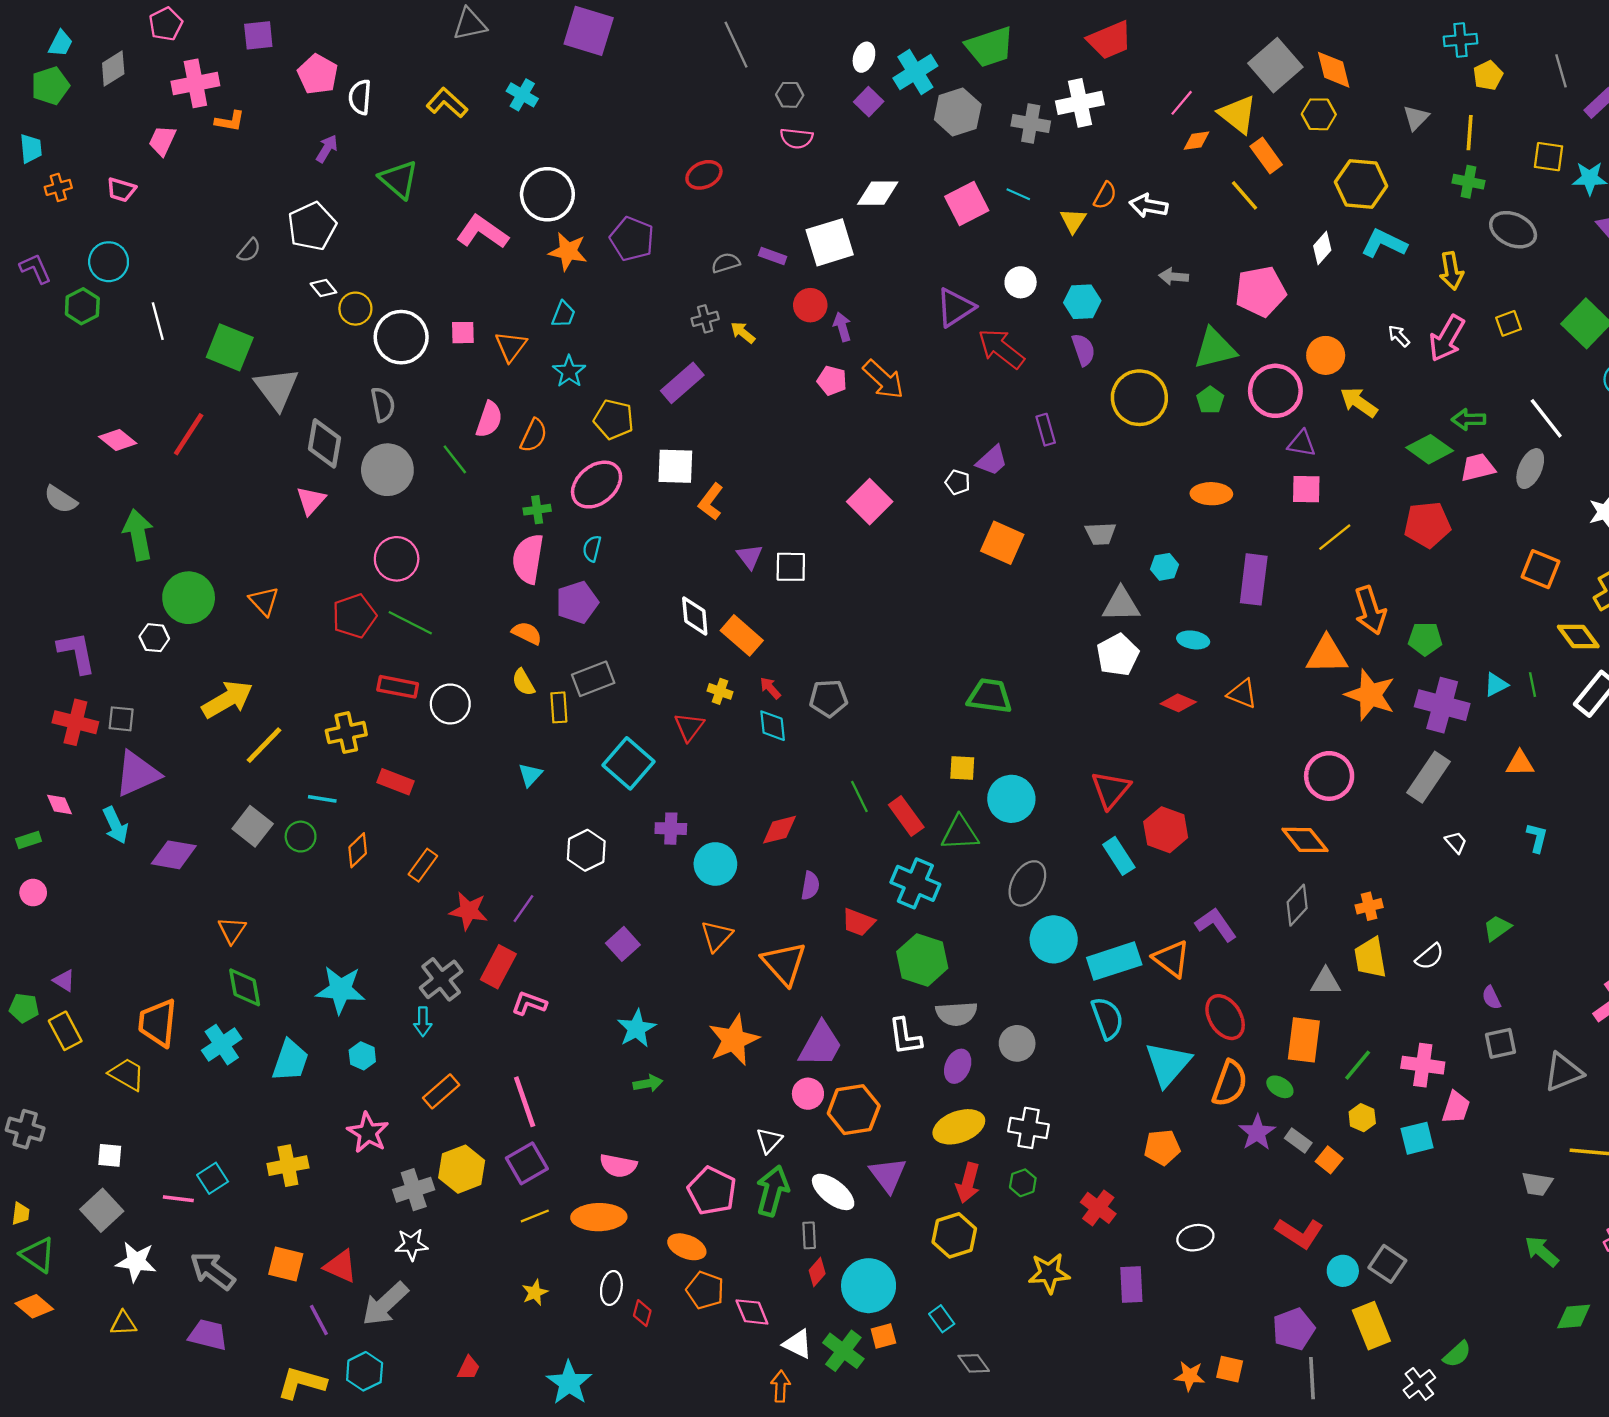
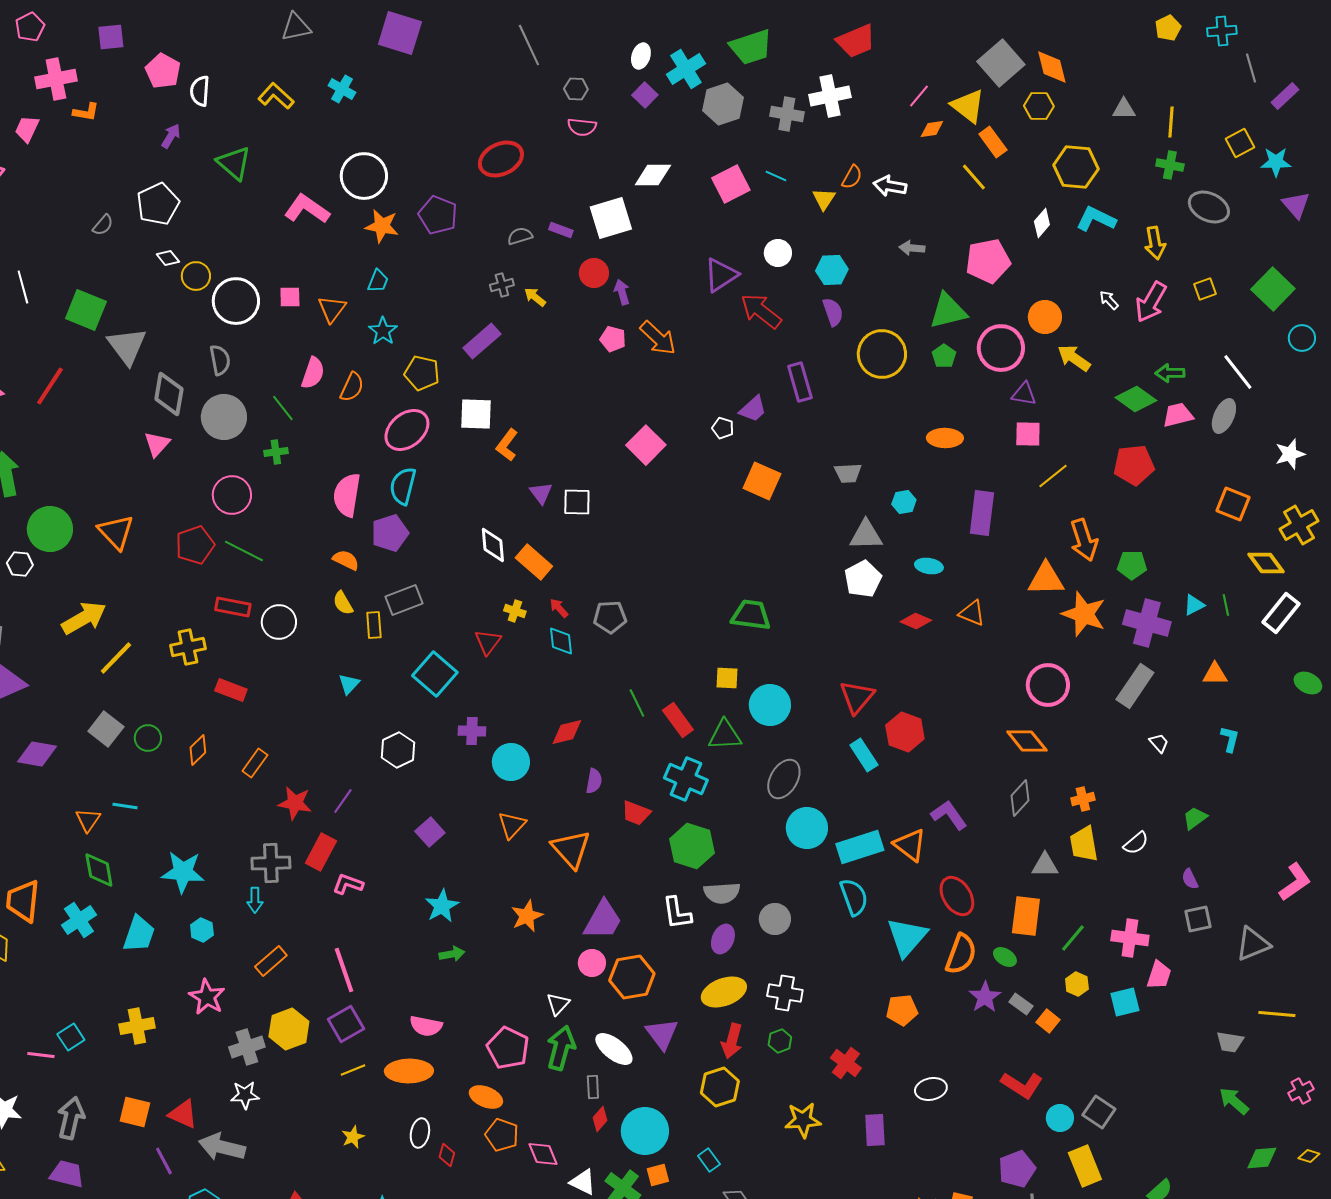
cyan cross: (1461, 40) -> (1222, 31), moved
yellow pentagon: (1488, 75) -> (1168, 28), moved
gray triangle: (1416, 118) -> (1124, 109), turned 45
yellow square: (1548, 157) -> (1240, 143), turned -36
red ellipse: (704, 175) -> (501, 159), size x1.4
purple rectangle: (1046, 430) -> (800, 382), size x1.4
green cross: (537, 510) -> (276, 452), moved
cyan semicircle: (592, 549) -> (403, 486), size x1.6
orange triangle: (264, 601) -> (116, 532), size x1.4
cyan line: (322, 799) -> (125, 806), moved
gray cross: (441, 979) -> (271, 863), turned 36
orange star: (734, 1040) -> (527, 916), size x0.7
gray arrow: (213, 1271) -> (71, 1118), turned 66
gray arrow: (385, 1304) -> (222, 1147), turned 57

